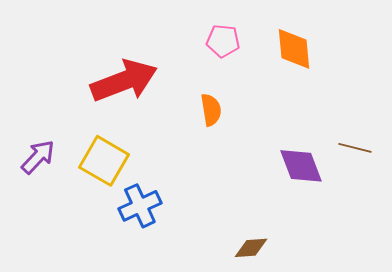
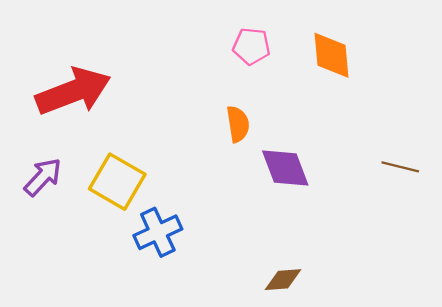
red arrow: (124, 81) -> (73, 91), moved
purple diamond: (301, 166) -> (285, 168), moved

